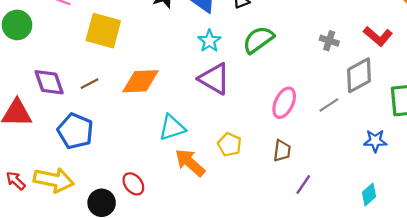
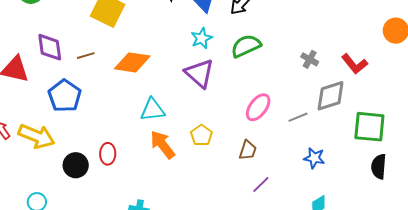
blue star: (375, 141) -> (314, 158), moved
red ellipse: (133, 184) -> (108, 154), turned 30

